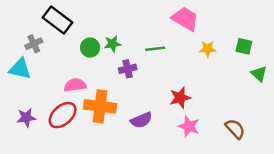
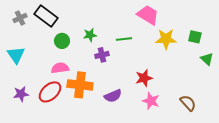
gray cross: (34, 44) -> (20, 18), moved
green circle: (90, 48) -> (62, 41), moved
yellow star: (208, 49) -> (166, 39), size x1.5
cyan triangle: (20, 69) -> (16, 55), turned 42

